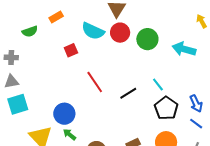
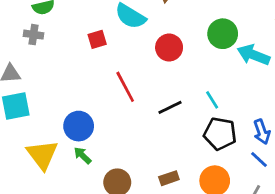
red circle: (120, 33) -> (169, 48), moved
green circle: (147, 39) -> (223, 34), moved
gray cross: (11, 57) -> (33, 35), moved
black pentagon: (166, 108) -> (220, 134), turned -30

